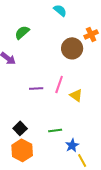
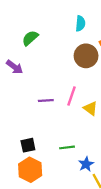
cyan semicircle: (60, 10) -> (80, 23), moved, turned 56
black square: (20, 128) -> (28, 145), turned 32

